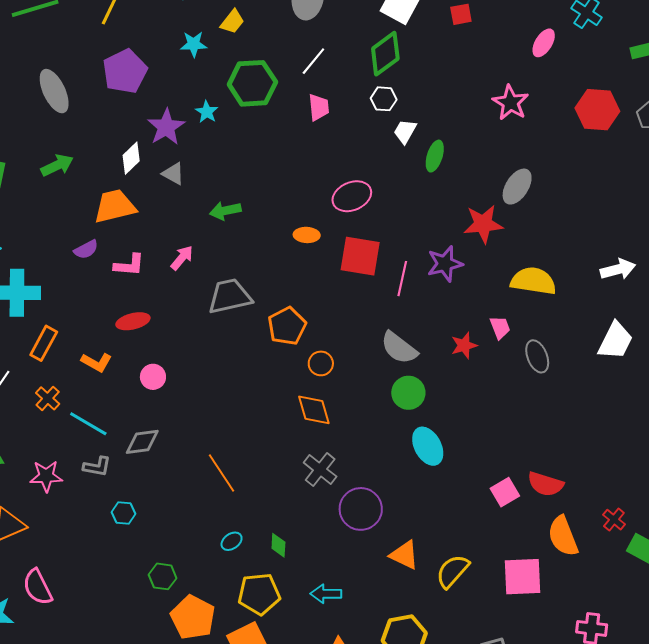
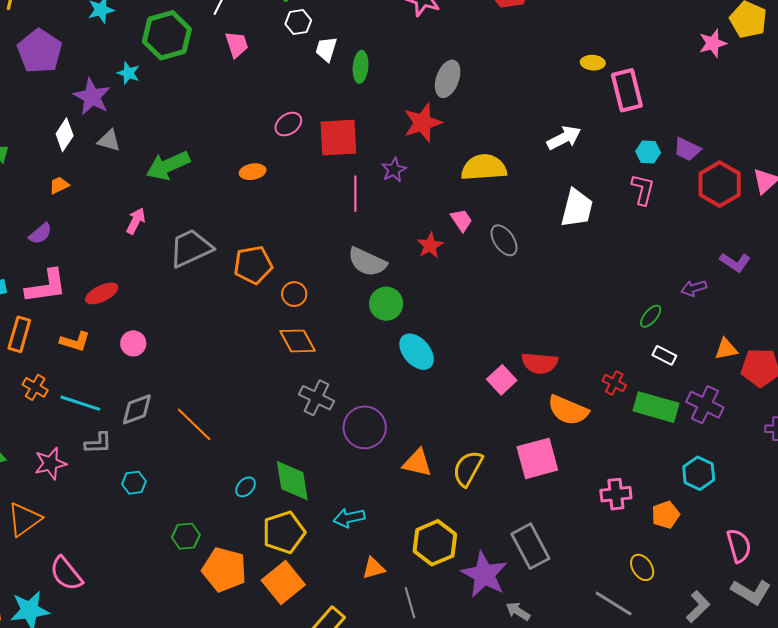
pink ellipse: (352, 196) -> (288, 124), size x0.7
orange trapezoid: (115, 206) -> (59, 185), size x0.5
green arrow: (225, 211) -> (168, 166), size x1.4
red square: (360, 256) -> (338, 138), moved
purple star: (445, 264) -> (394, 170), size x0.7
pink L-shape: (129, 265) -> (46, 286), moved, size x1.4
orange pentagon: (287, 326) -> (253, 265), turned 30
orange line: (222, 473) -> (194, 424), moved
orange semicircle: (563, 536) -> (568, 410), turned -33
green diamond: (278, 545) -> (292, 481), size x1.8

